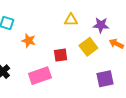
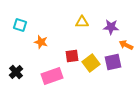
yellow square: (88, 47) -> (91, 63), moved
purple square: (105, 79) -> (113, 62), moved

